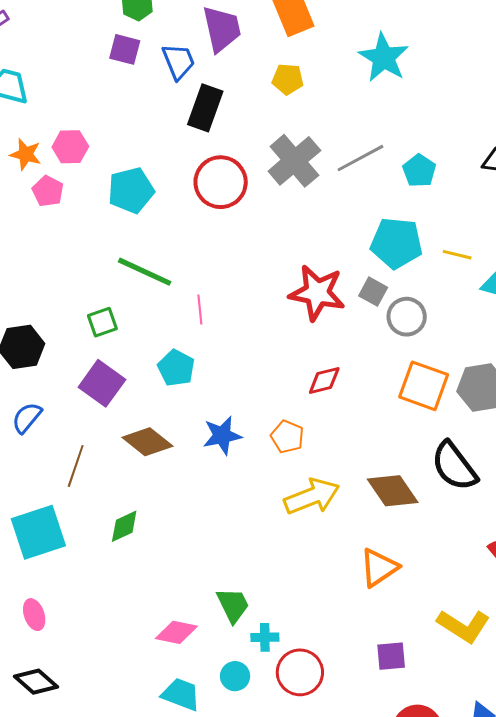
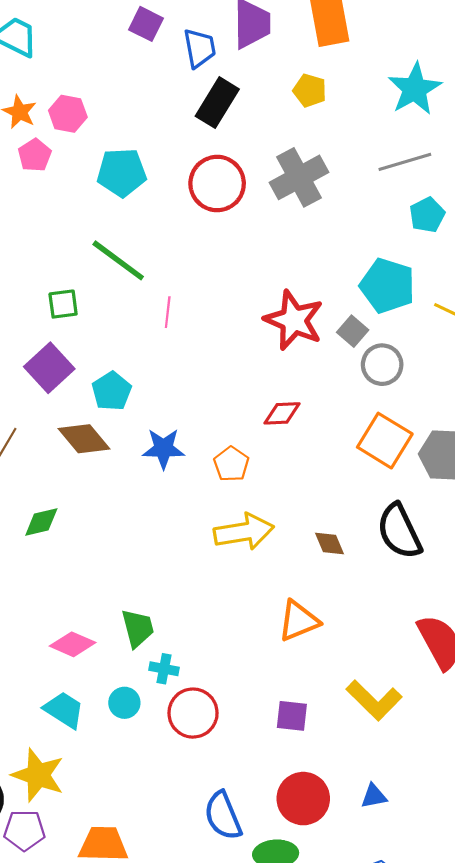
gray line: (360, 158) -> (405, 162), moved
cyan pentagon: (176, 368) -> (112, 391), moved
brown diamond: (393, 491) -> (329, 543), size x0.6

